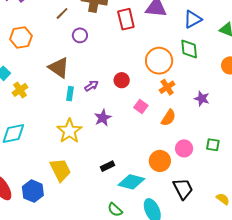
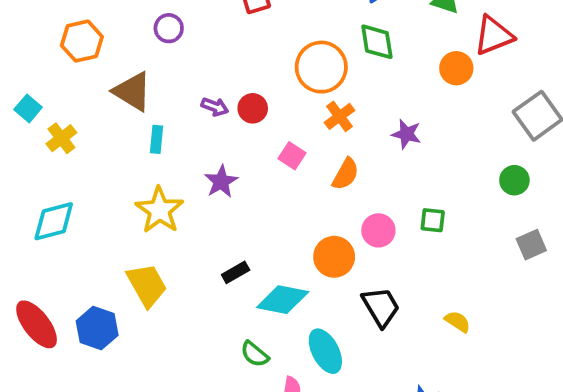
orange hexagon: (21, 38) -> (82, 41), moved
purple arrow: (91, 86) -> (215, 107), moved, turned 56

